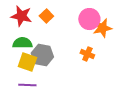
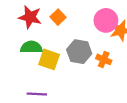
gray hexagon: (42, 55) -> (79, 52), moved
yellow square: (27, 62) -> (49, 59), moved

